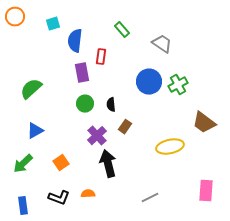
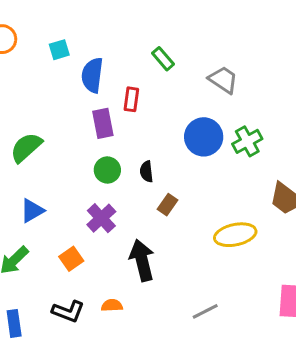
purple cross: (97, 136) -> (101, 218), moved

